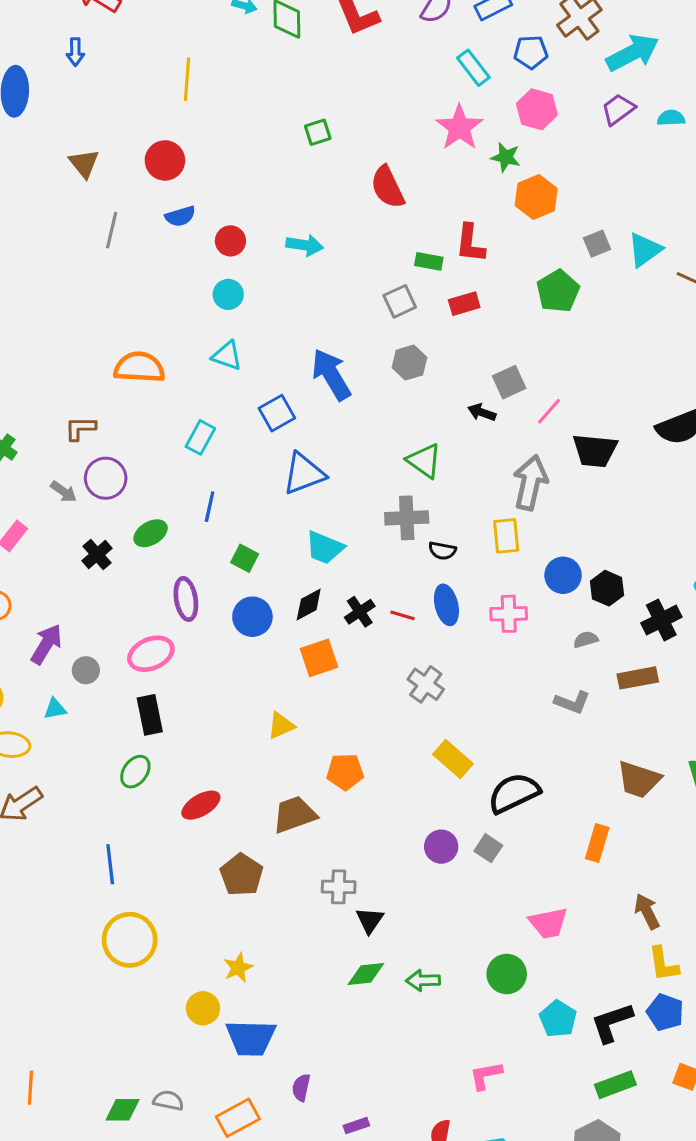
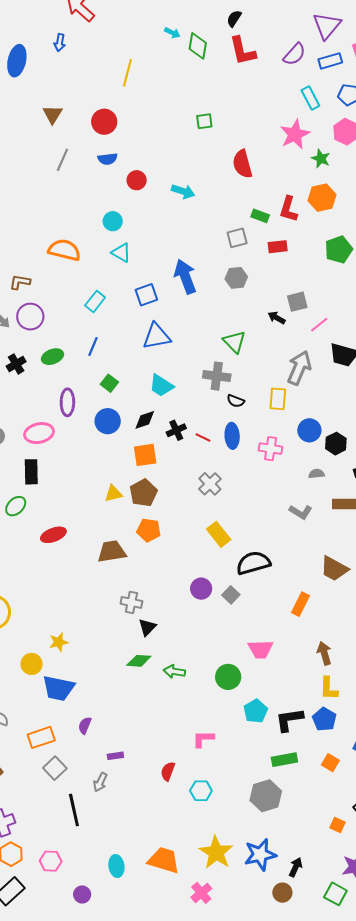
orange hexagon: (536, 197) -> (322, 198), moved
cyan circle: (228, 294) -> (113, 221), moved
brown pentagon: (241, 875) -> (143, 493), moved

